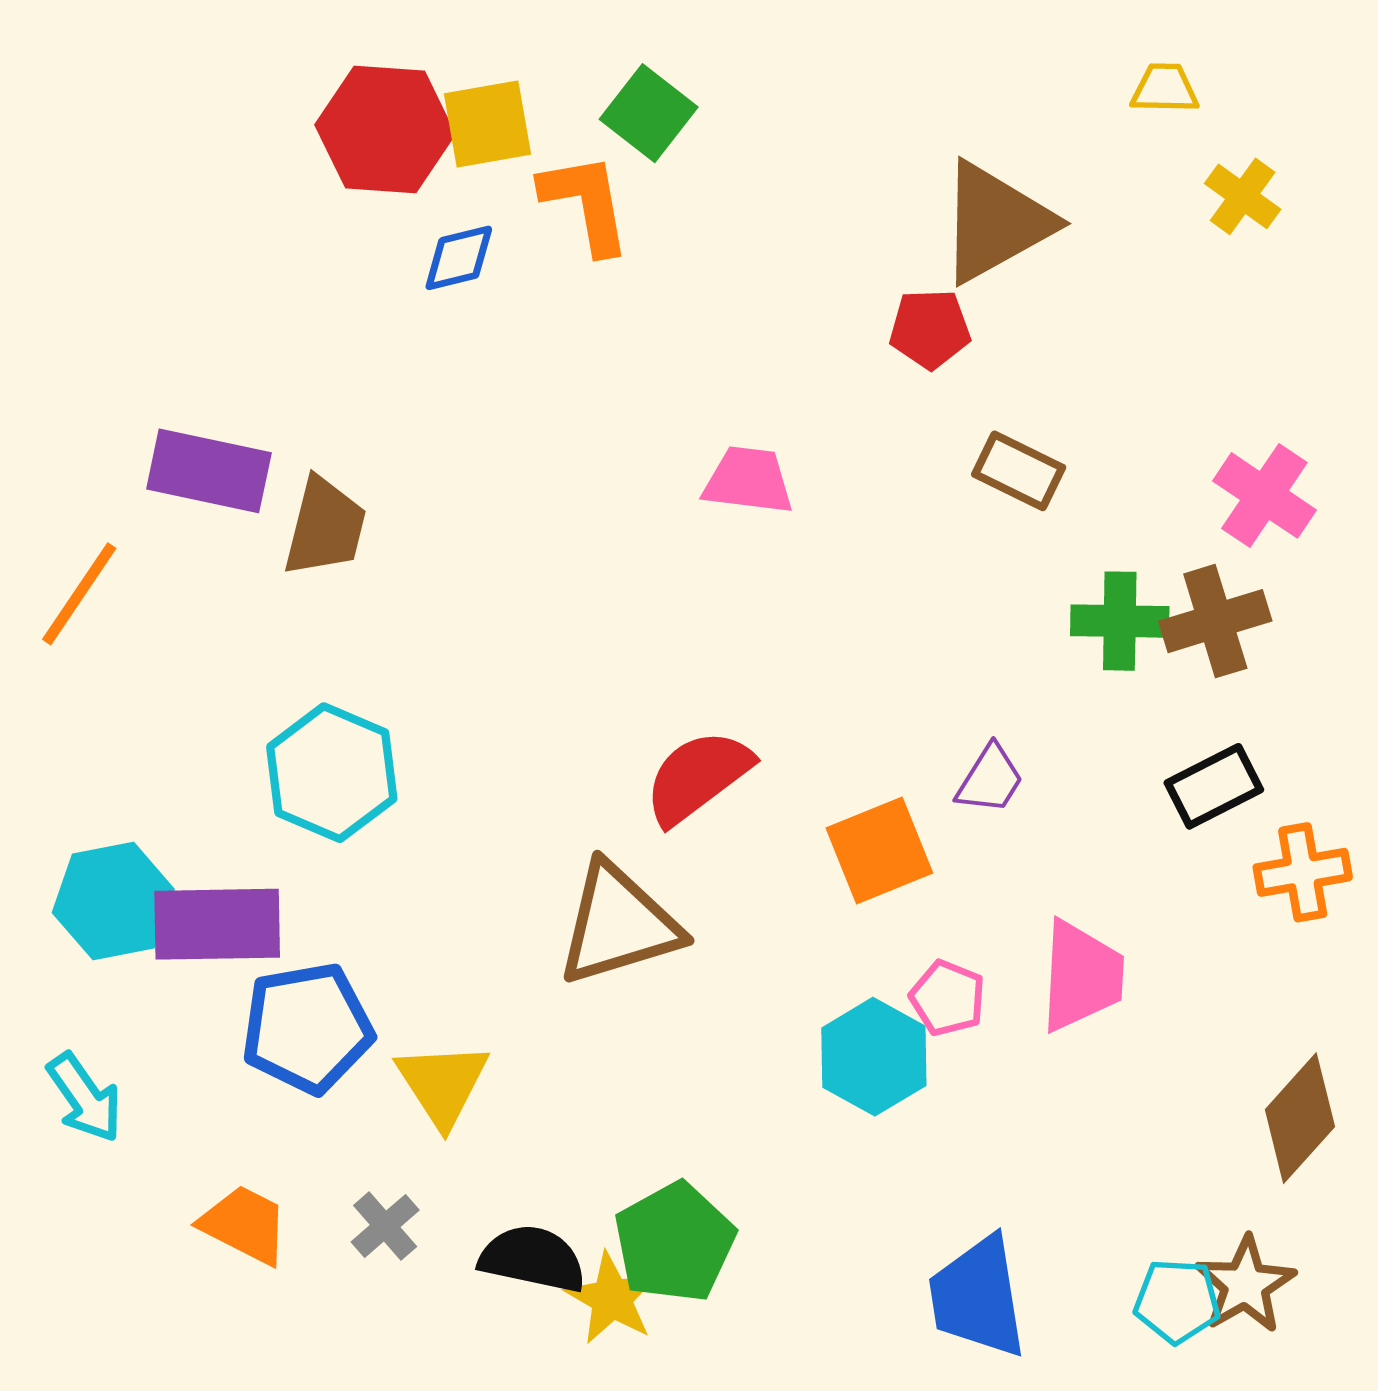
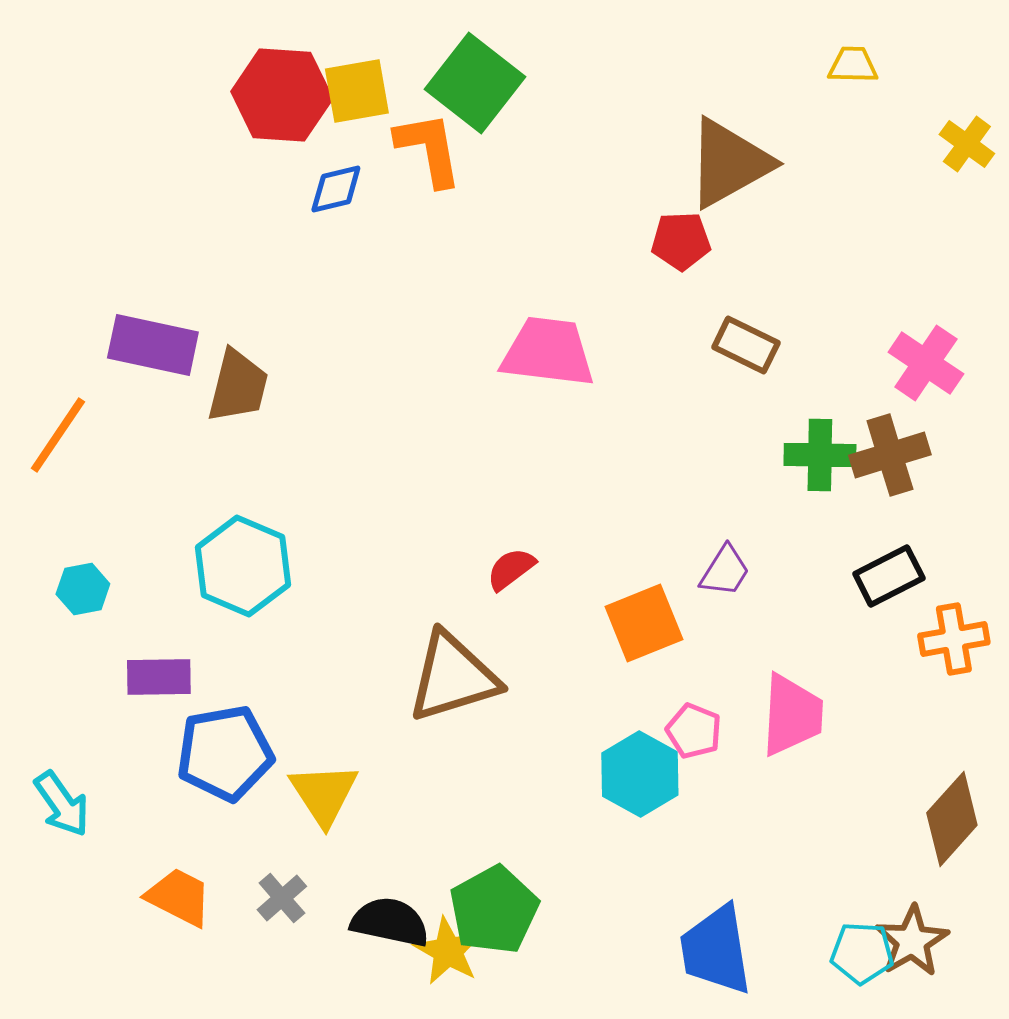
green square: (649, 113) -> (475, 83), size x1.4
yellow cross: (1243, 196) -> (967, 144), moved
pink trapezoid: (748, 480) -> (548, 352), size x1.4
red semicircle: (698, 777) -> (511, 569), size x0.6
cyan hexagon: (113, 901) -> (83, 589), moved, size x0.6
purple rectangle: (217, 924) -> (159, 677), size x0.7

